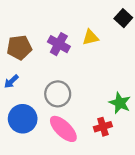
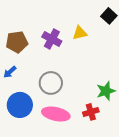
green star: (120, 103) -> (106, 91), turned 30
pink ellipse: (63, 129) -> (56, 114), turned -32

